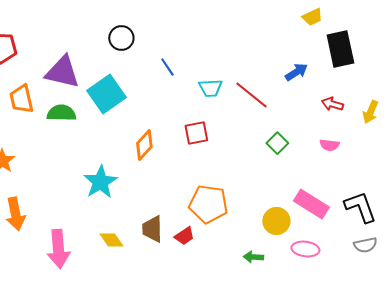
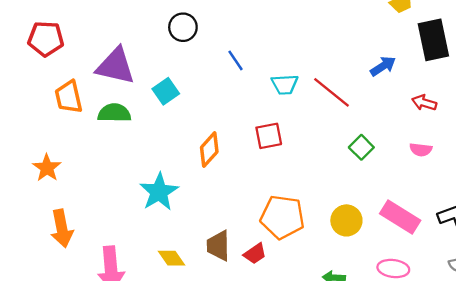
cyan square: (106, 94) -> (166, 91), size x0.6
yellow circle: (276, 221) -> (346, 220), moved

